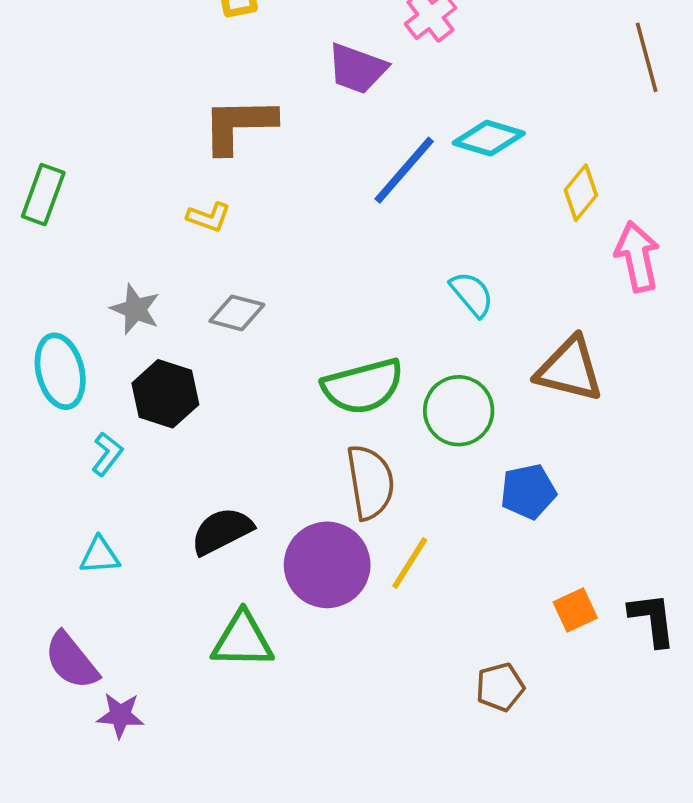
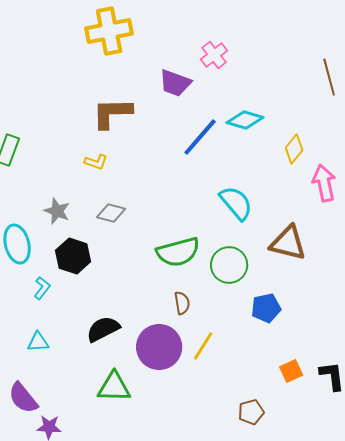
cyan semicircle: (472, 294) -> (236, 203), size x1.4
brown semicircle: (370, 482) -> (182, 303), size x0.6

